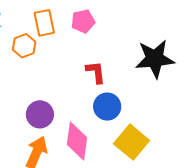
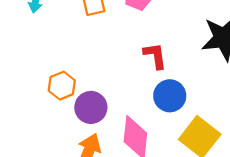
orange hexagon: (24, 46) -> (62, 86), moved

